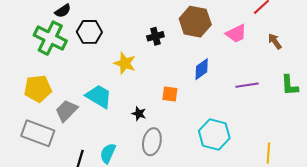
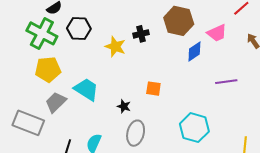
yellow star: (125, 63) -> (115, 47), moved
blue diamond: (202, 69) -> (194, 51), moved
yellow pentagon: (38, 89) -> (48, 69), moved

